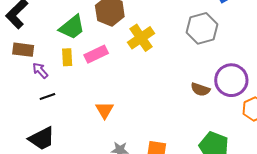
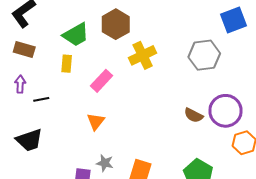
pink rectangle: (96, 54) -> (102, 81), moved, turned -30
purple arrow: (40, 71) -> (20, 84), moved, turned 36

